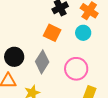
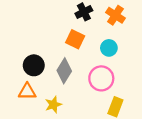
cyan circle: (83, 33) -> (109, 48), moved

